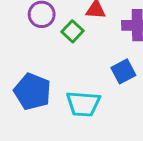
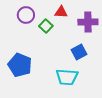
cyan trapezoid: (83, 104) -> (67, 77), moved

